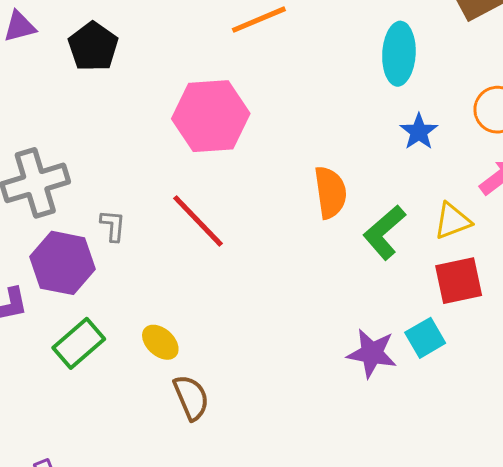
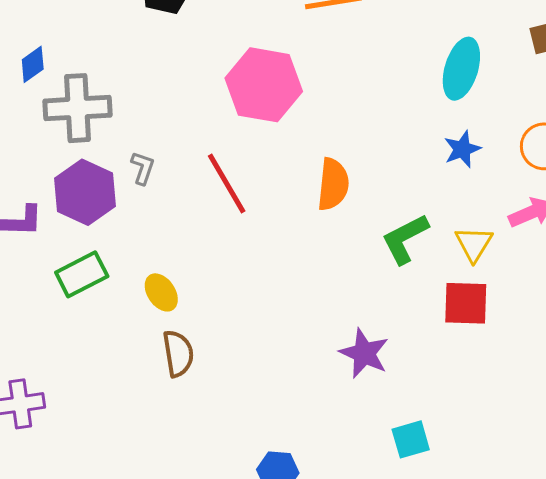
orange semicircle: (330, 192) -> (333, 184), moved
yellow triangle: (452, 221) -> (474, 244), turned -51
cyan square: (425, 338) -> (411, 439), moved

